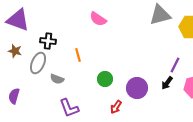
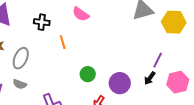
black cross: (48, 41) -> (42, 22), moved
orange line: (78, 55) -> (63, 42), moved
gray semicircle: (57, 79) -> (20, 84), moved

